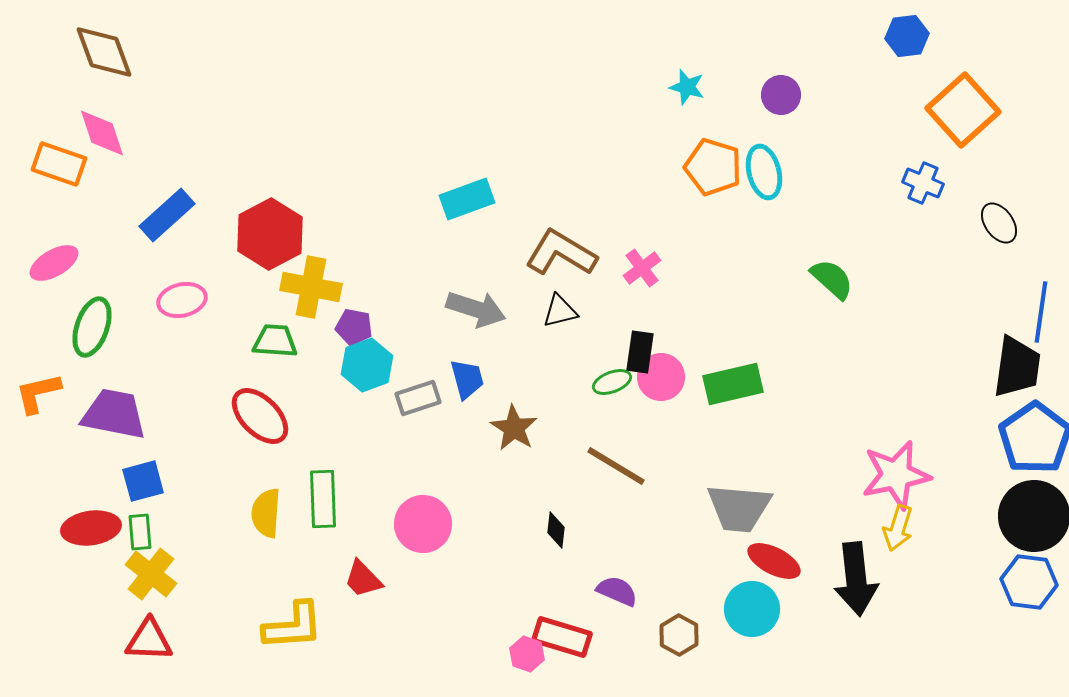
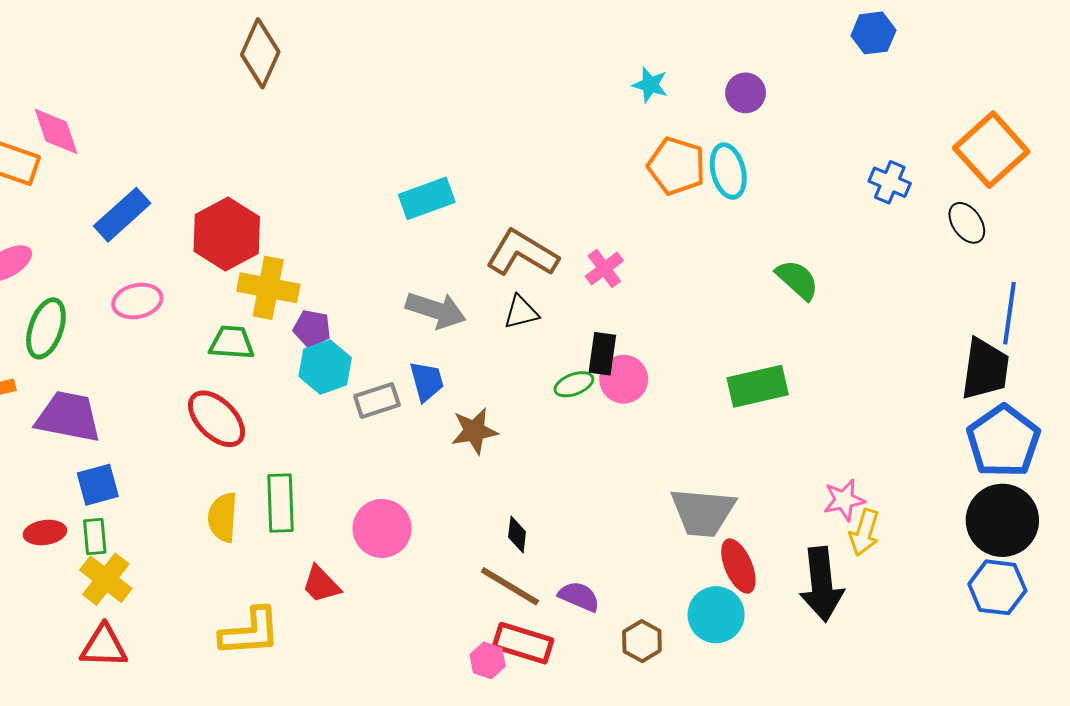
brown diamond: (104, 52) -> (260, 53), moved, turned 44
orange square: (963, 110) -> (991, 150), moved
green rectangle: (733, 384) -> (758, 386), moved
brown star: (514, 428) -> (474, 431), turned 30
brown line: (616, 466) -> (510, 586), moved
pink star: (896, 475) -> (844, 500), moved, size x0.6
red ellipse: (91, 528) -> (45, 532), size x0.7
red ellipse: (774, 561) -> (738, 566), turned 40

